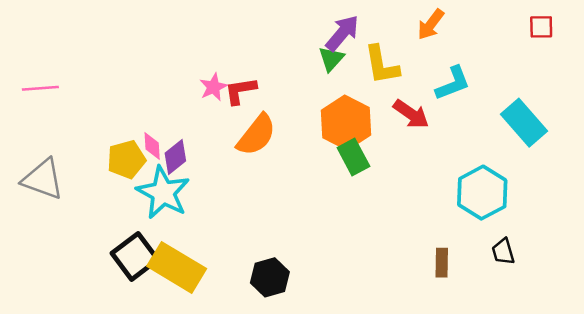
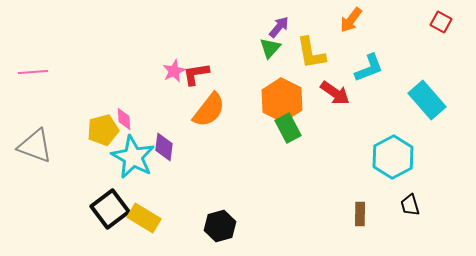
red square: (541, 27) -> (441, 22), turned 30
purple arrow: (342, 33) -> (279, 27), size x0.7
purple diamond: (175, 157) -> (164, 147), moved, turned -44
yellow rectangle: (177, 267) -> (144, 218), size x0.7

